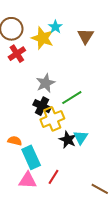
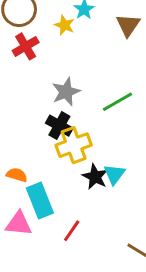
yellow star: (43, 38) -> (65, 25), size x0.6
green line: (72, 98) -> (117, 102), moved
pink triangle: (28, 180) -> (19, 224), moved

